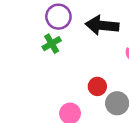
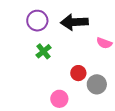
green cross: (52, 44) -> (43, 51), moved

